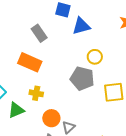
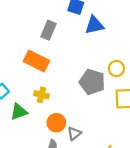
gray rectangle: (39, 33) -> (48, 30), turned 54
yellow circle: (95, 57) -> (116, 69), moved

